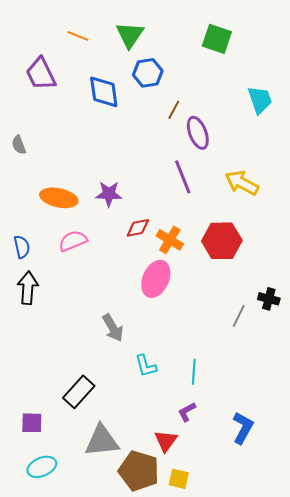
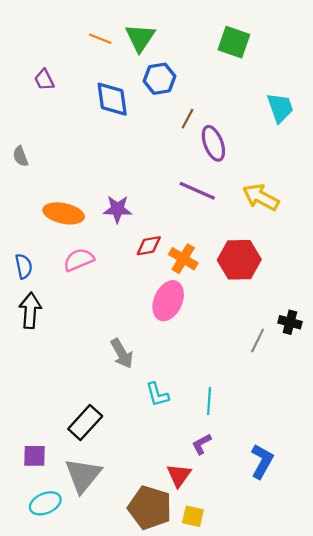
orange line: (78, 36) -> (100, 39), moved
purple trapezoid: (41, 74) -> (44, 80), size x0.6
purple line: (183, 177) -> (197, 191), turned -44
gray triangle: (102, 441) -> (83, 475), moved, turned -45

